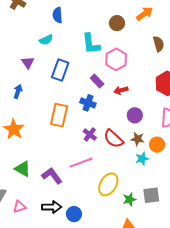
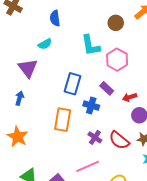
purple triangle: (28, 63) -> (28, 68), size x1.5
blue rectangle: (60, 70) -> (72, 84), moved
purple rectangle: (97, 81) -> (107, 88), moved
red arrow: (121, 90) -> (129, 97), moved

